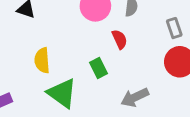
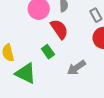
red semicircle: (120, 39) -> (59, 29), size x1.5

